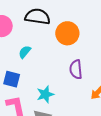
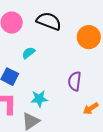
orange circle: (67, 33) -> (89, 37), moved

